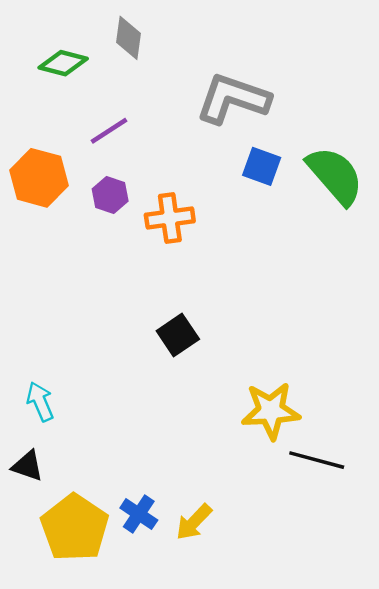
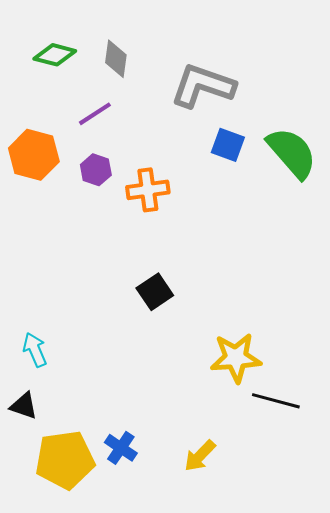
gray diamond: (128, 38) -> (116, 59), moved
yellow arrow: (194, 522) -> (200, 456), moved
yellow pentagon: (75, 528) -> (65, 460), turned 30

